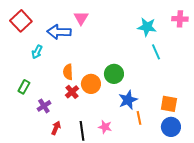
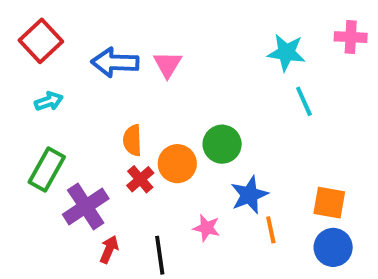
pink triangle: (81, 18) -> (168, 64), moved
cyan arrow: (37, 52) -> (49, 101), moved, turned -136
green rectangle: (24, 87) -> (47, 169), size x1.5
purple cross: (44, 106) -> (86, 206), size x1.6
pink star: (105, 127) -> (206, 228), moved

